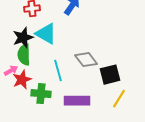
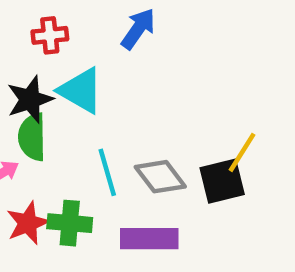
gray diamond: (86, 60) -> (160, 177), moved
red star: (22, 80) -> (28, 223), moved
yellow line: (119, 99) -> (242, 152), moved

